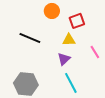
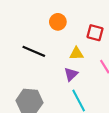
red square: (77, 21) -> (95, 33), moved, turned 35

